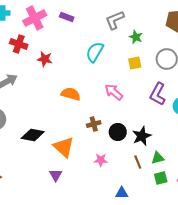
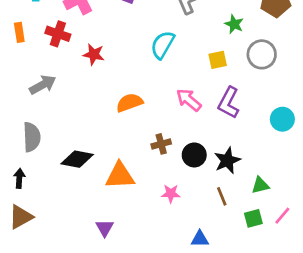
green star: (136, 37) -> (234, 24), moved
orange semicircle: (71, 94) -> (129, 103), turned -36
purple L-shape: (158, 94) -> (229, 103), moved
orange triangle: (64, 147) -> (120, 176), turned -45
green triangle: (158, 158) -> (260, 185), moved
purple triangle: (56, 175) -> (105, 228), moved

